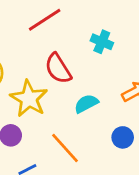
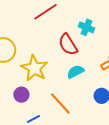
red semicircle: (58, 69) -> (68, 45), moved

